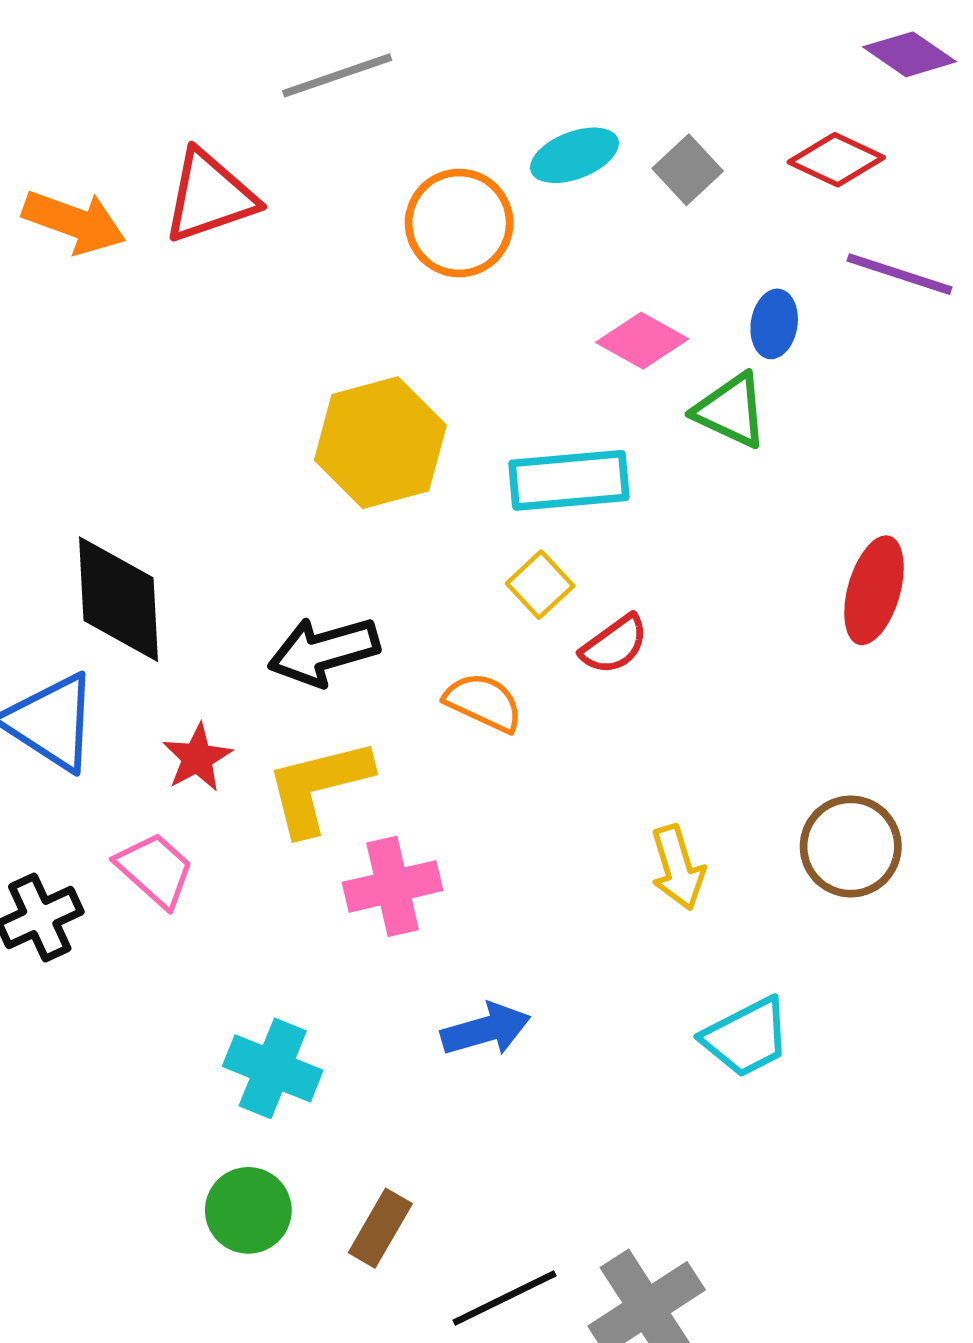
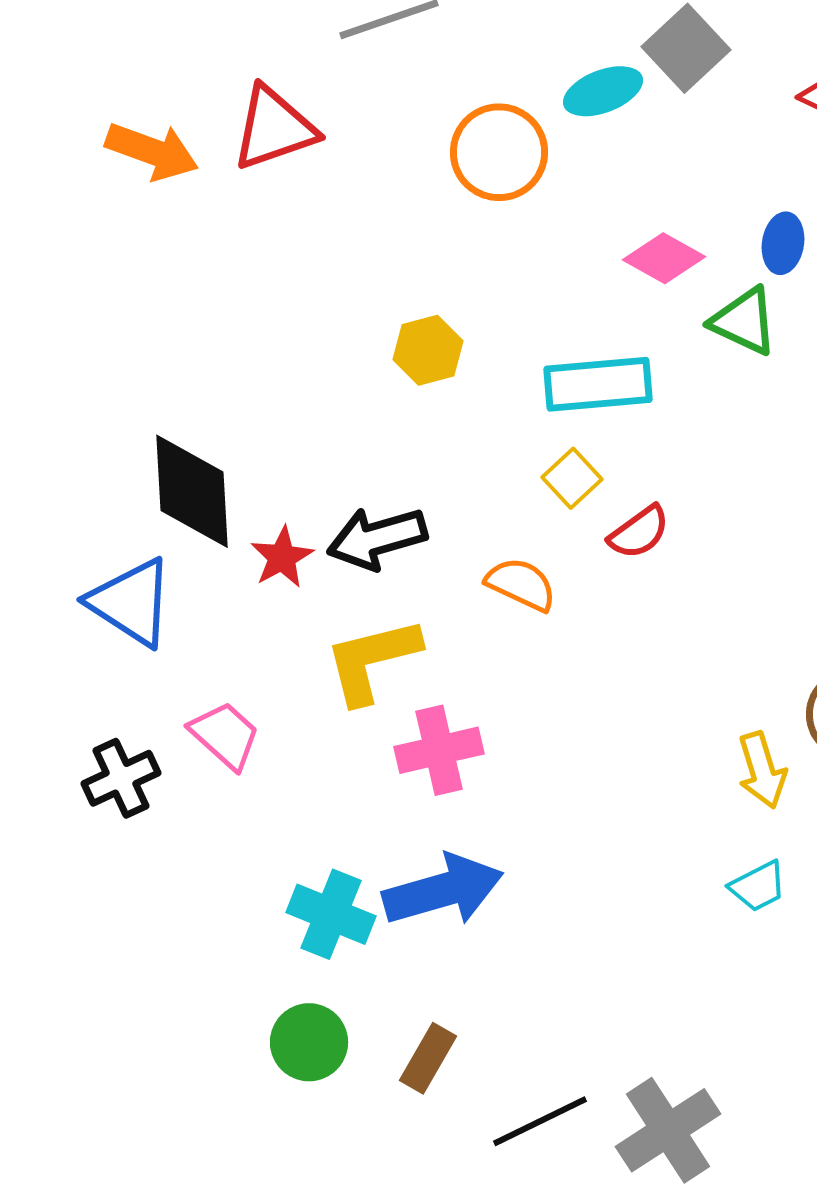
gray square: (688, 170) -> (686, 48), moved, size x1.4
yellow hexagon: (380, 443) -> (428, 350), size x0.6
red star: (197, 758) -> (282, 557), moved
yellow arrow: (678, 868) -> (762, 770), moved
blue arrow: (486, 1030) -> (443, 890), moved, size x1.5
cyan trapezoid: (746, 1037) -> (758, 886), size x0.7

